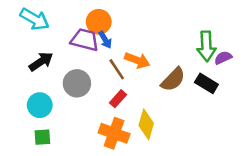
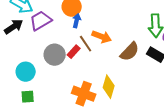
purple trapezoid: (85, 40) -> (41, 21), moved, turned -45
blue arrow: (105, 40) -> (77, 21), turned -136
black arrow: (41, 62) -> (14, 27), moved
red rectangle: (118, 99) -> (74, 52), moved

